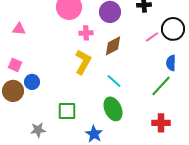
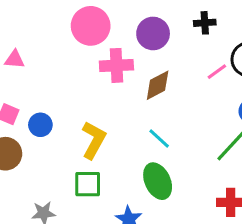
pink cross: (86, 33) -> (116, 65), size x1.5
yellow L-shape: (83, 62) -> (94, 140), moved
blue circle: (32, 82) -> (40, 125), moved

